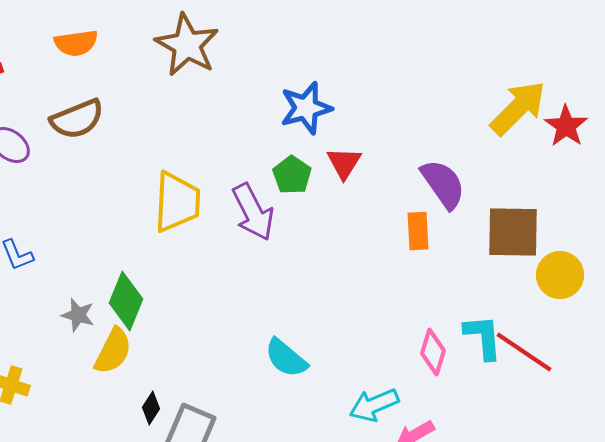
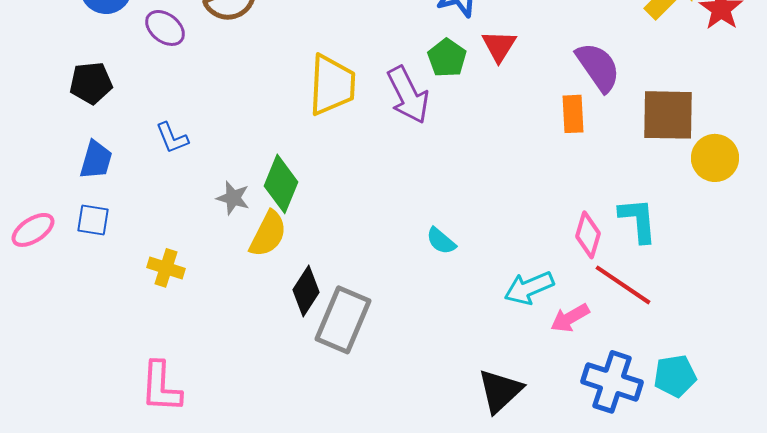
red line: (524, 352) -> (623, 285), moved
cyan semicircle: (286, 358) -> (441, 241), size x0.7
black diamond: (151, 408) -> (306, 291), size x1.5

